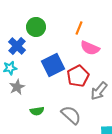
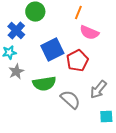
gray arrow: (99, 91) -> (98, 90), moved
green semicircle: (37, 111) -> (44, 84), moved, size x1.6

